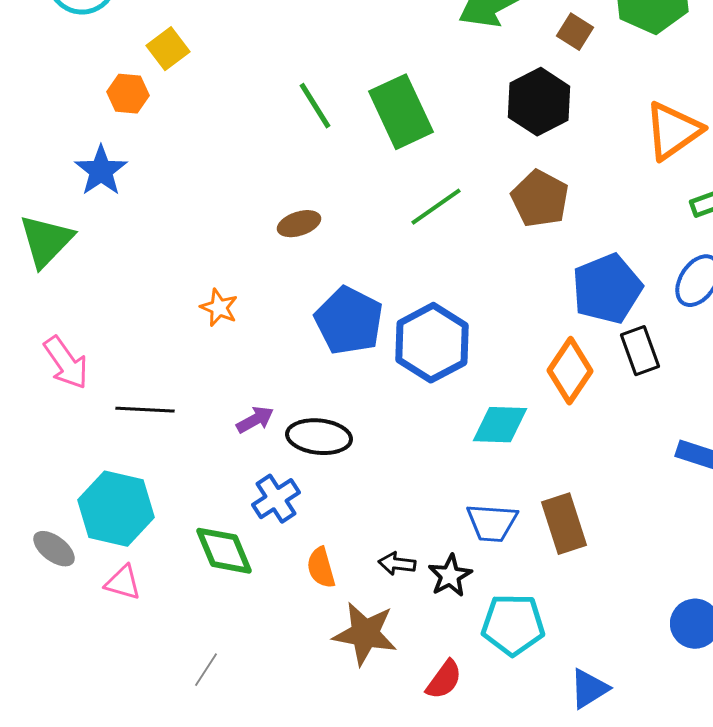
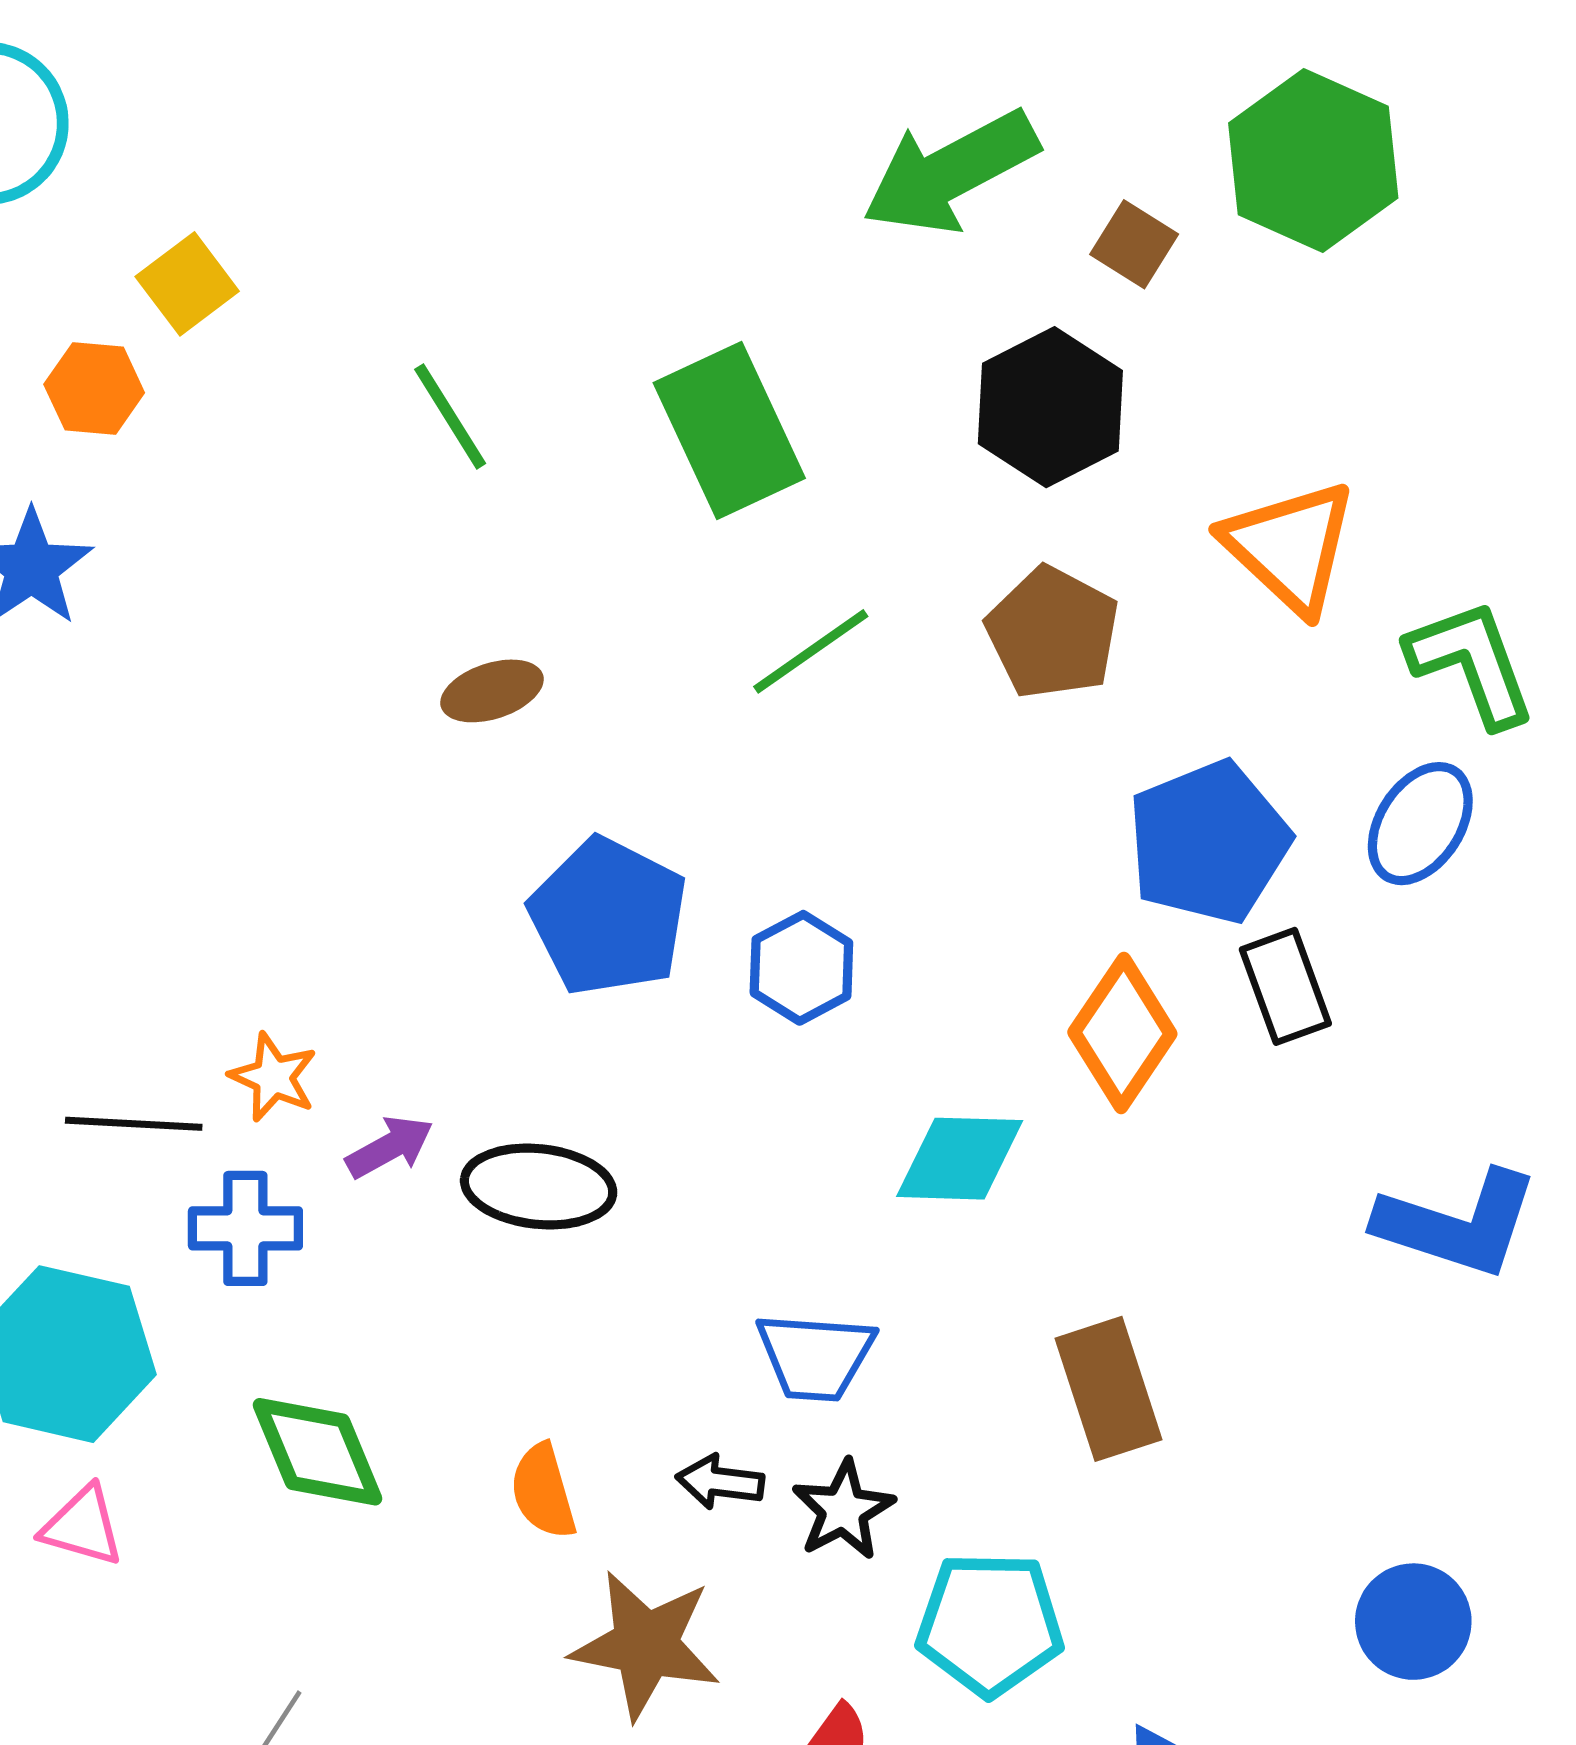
green line: (315, 106) -> (450, 416), moved
orange triangle: (673, 131) -> (1290, 547), moved, turned -42
orange star: (219, 308) -> (273, 1077), moved
blue hexagon: (432, 343) -> (801, 968), size x0.6
blue cross: (276, 499) -> (245, 1228), moved, turned 33
blue trapezoid: (492, 523) -> (815, 1356), moved

